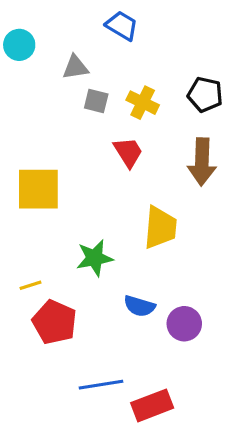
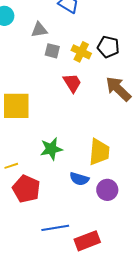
black pentagon: (205, 95) -> (108, 47), moved
brown arrow: (202, 162) -> (118, 89), turned 132
yellow trapezoid: (160, 228) -> (99, 152), moved

